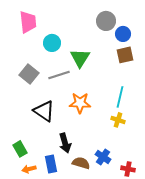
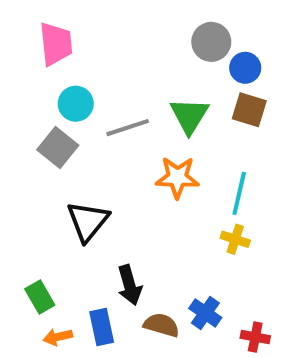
cyan circle: (52, 43) -> (76, 104), moved
brown square: (125, 55) -> (249, 110), turned 30
green triangle: (80, 58) -> (189, 116), moved
gray line: (59, 75) -> (128, 128), moved
orange star: (80, 103) -> (177, 177), moved
black triangle: (44, 111) -> (88, 221), turned 35

